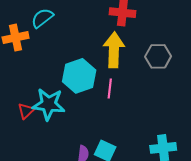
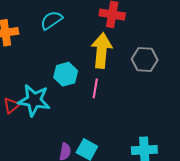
cyan semicircle: (42, 18) -> (51, 20), moved
cyan hexagon: (79, 76) -> (66, 74), size x0.7

